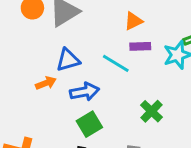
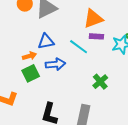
orange triangle: (133, 21) -> (93, 19), size x1.5
green square: (89, 124) -> (31, 73), moved

